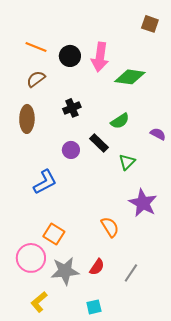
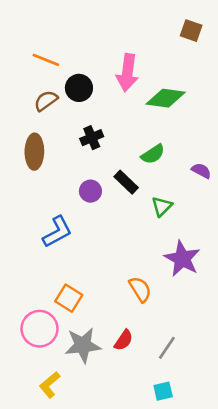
black circle: (70, 56) -> (79, 88), moved
cyan square: (94, 307) -> (163, 391), moved

